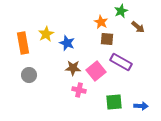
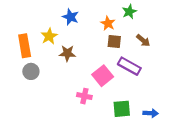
brown arrow: (138, 27) -> (143, 40), moved
blue star: (67, 43) -> (71, 17), moved
brown star: (73, 68) -> (67, 53), moved
gray circle: (29, 75) -> (31, 71), moved

